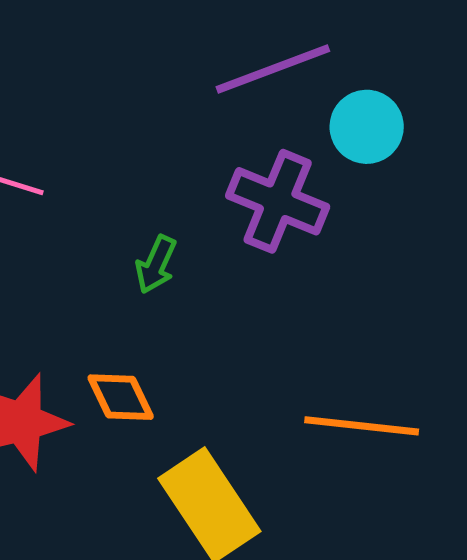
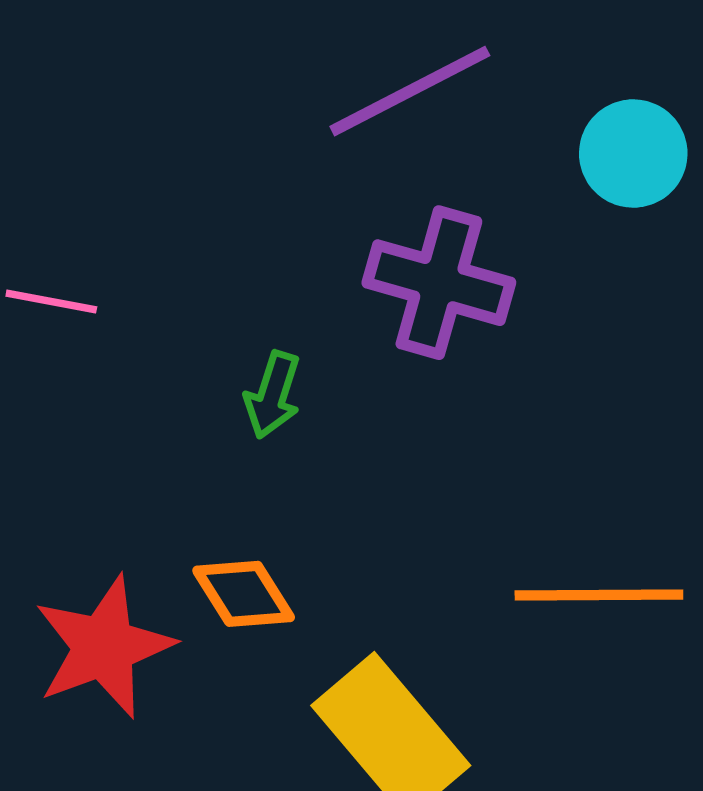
cyan circle: (367, 127) -> (633, 154), moved

